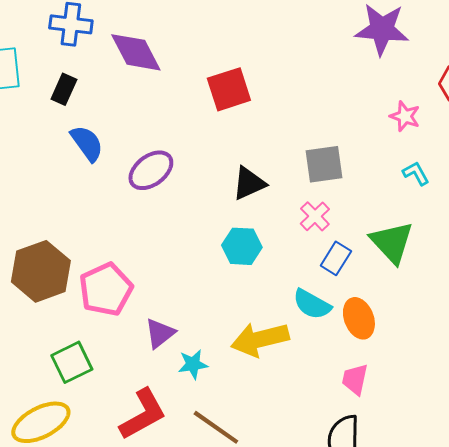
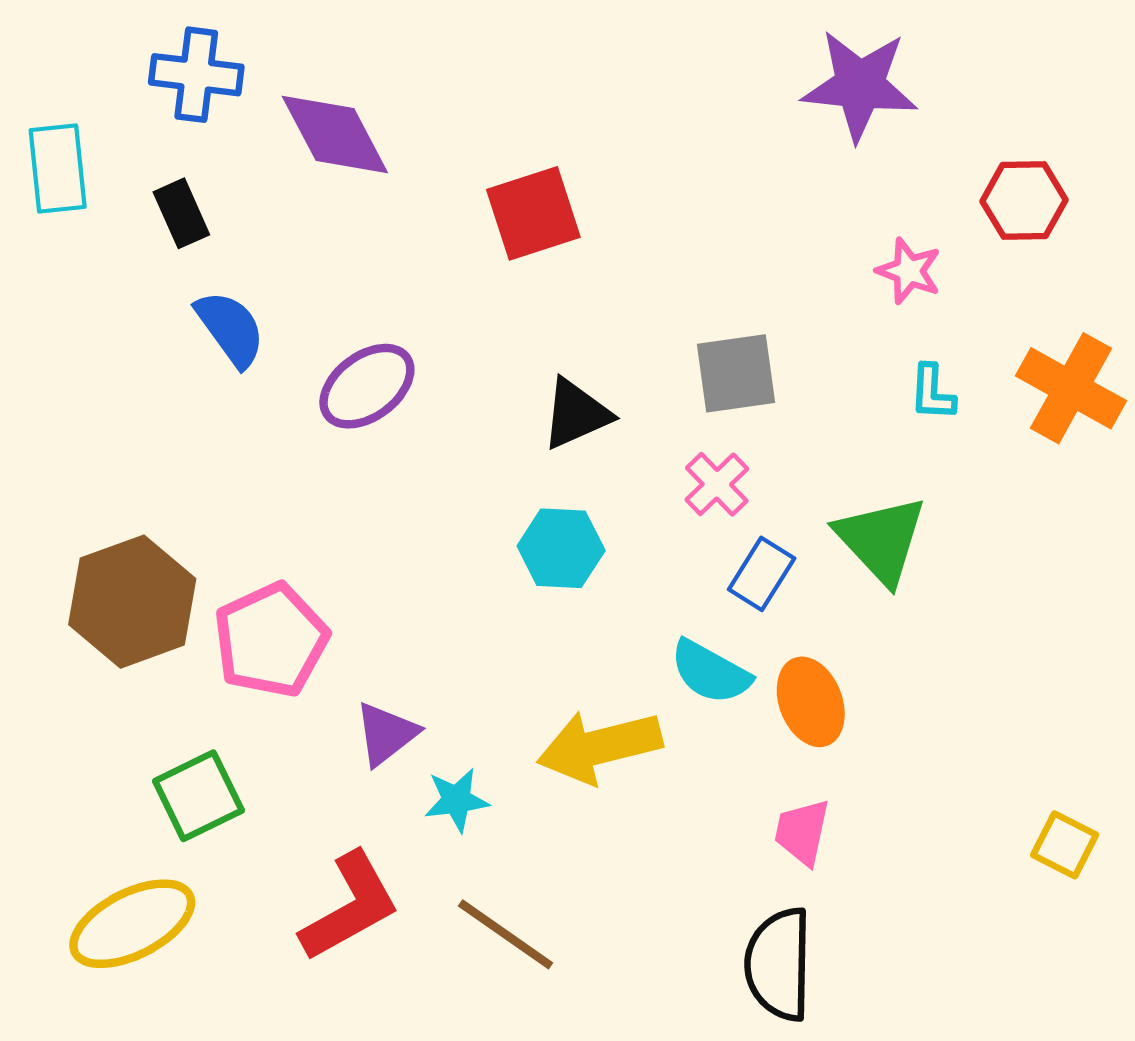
black rectangle: (64, 89) -> (181, 213), turned -48
cyan L-shape: (416, 173) -> (932, 393), turned -148

